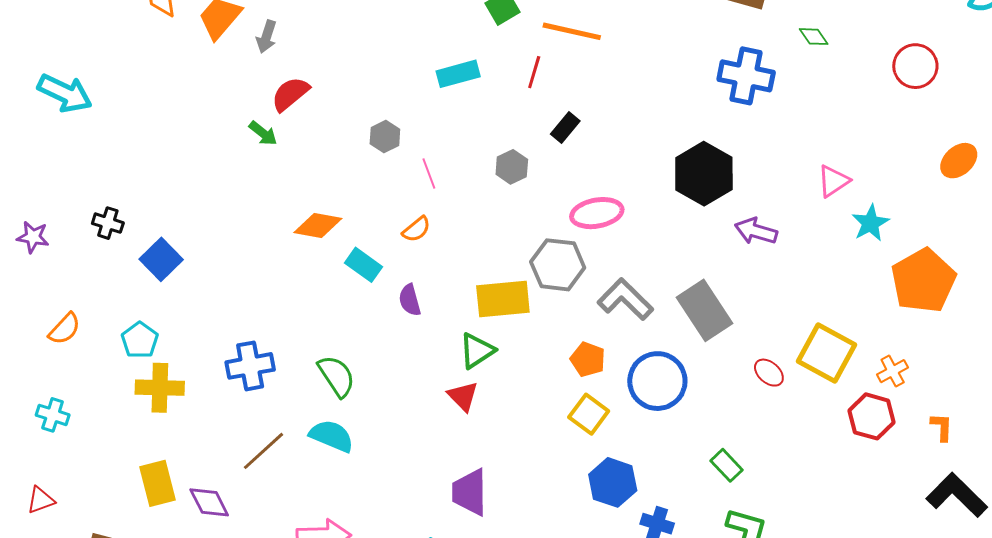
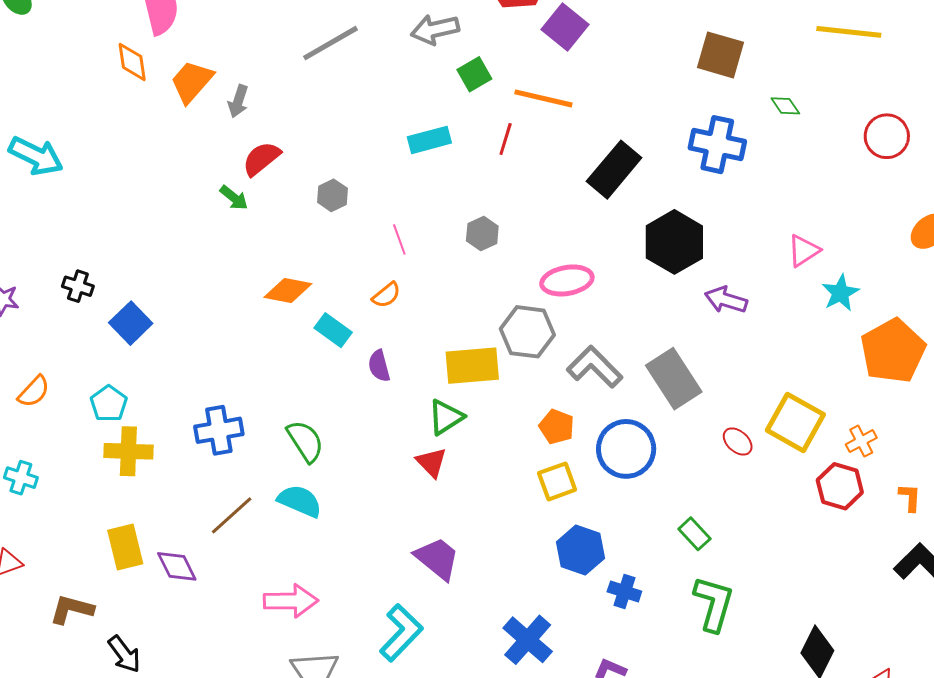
black rectangle: (565, 127) -> (614, 170), moved, size x1.8
gray hexagon: (385, 137) -> (332, 195), moved
yellow square: (589, 414) -> (557, 481), turned 33
purple trapezoid: (470, 492) -> (437, 558), turned 129

